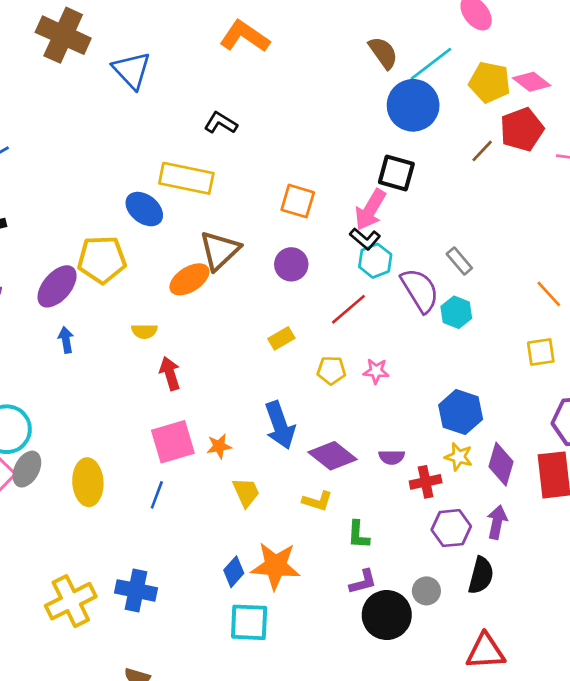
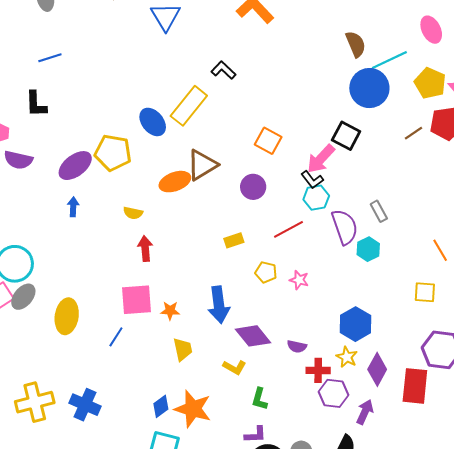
yellow rectangle: (186, 178) -> (189, 106), turned -75
purple hexagon: (451, 528) -> (333, 393), moved

